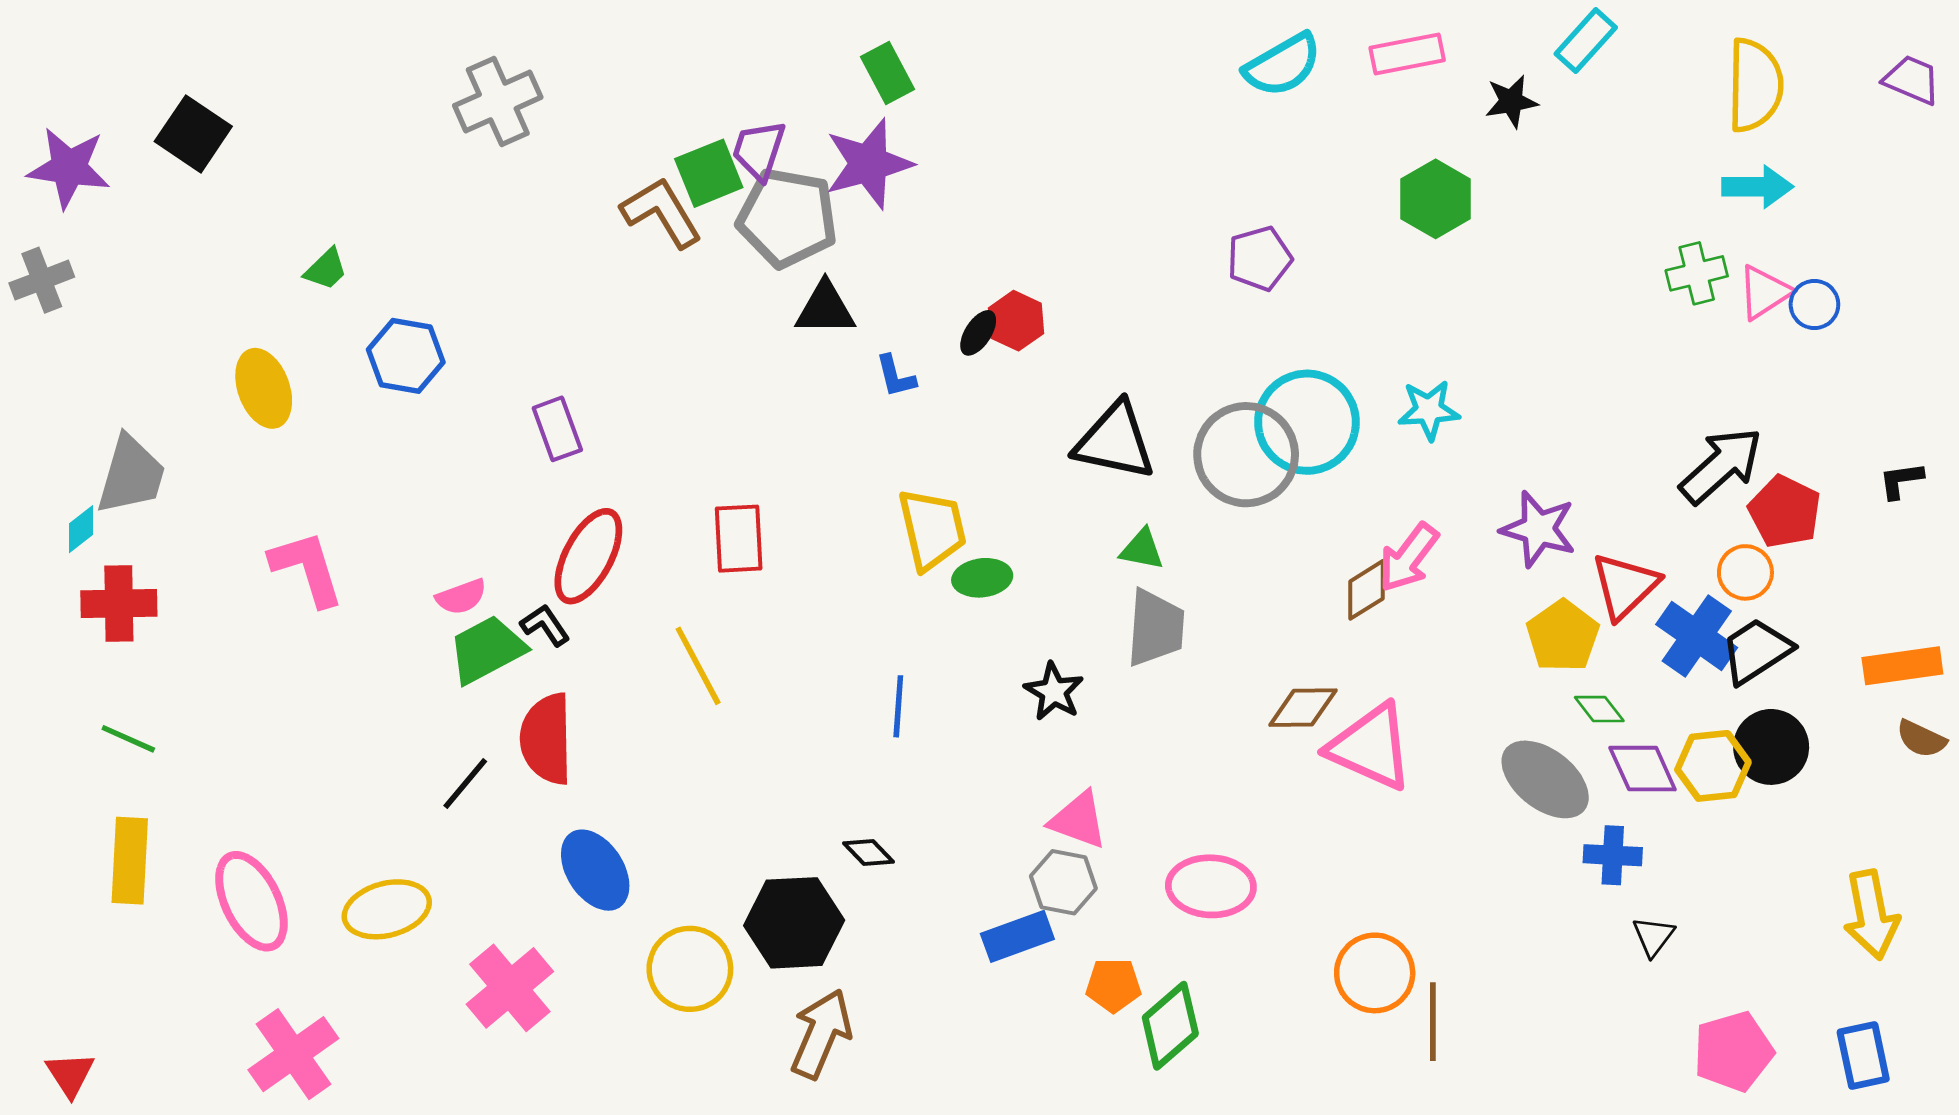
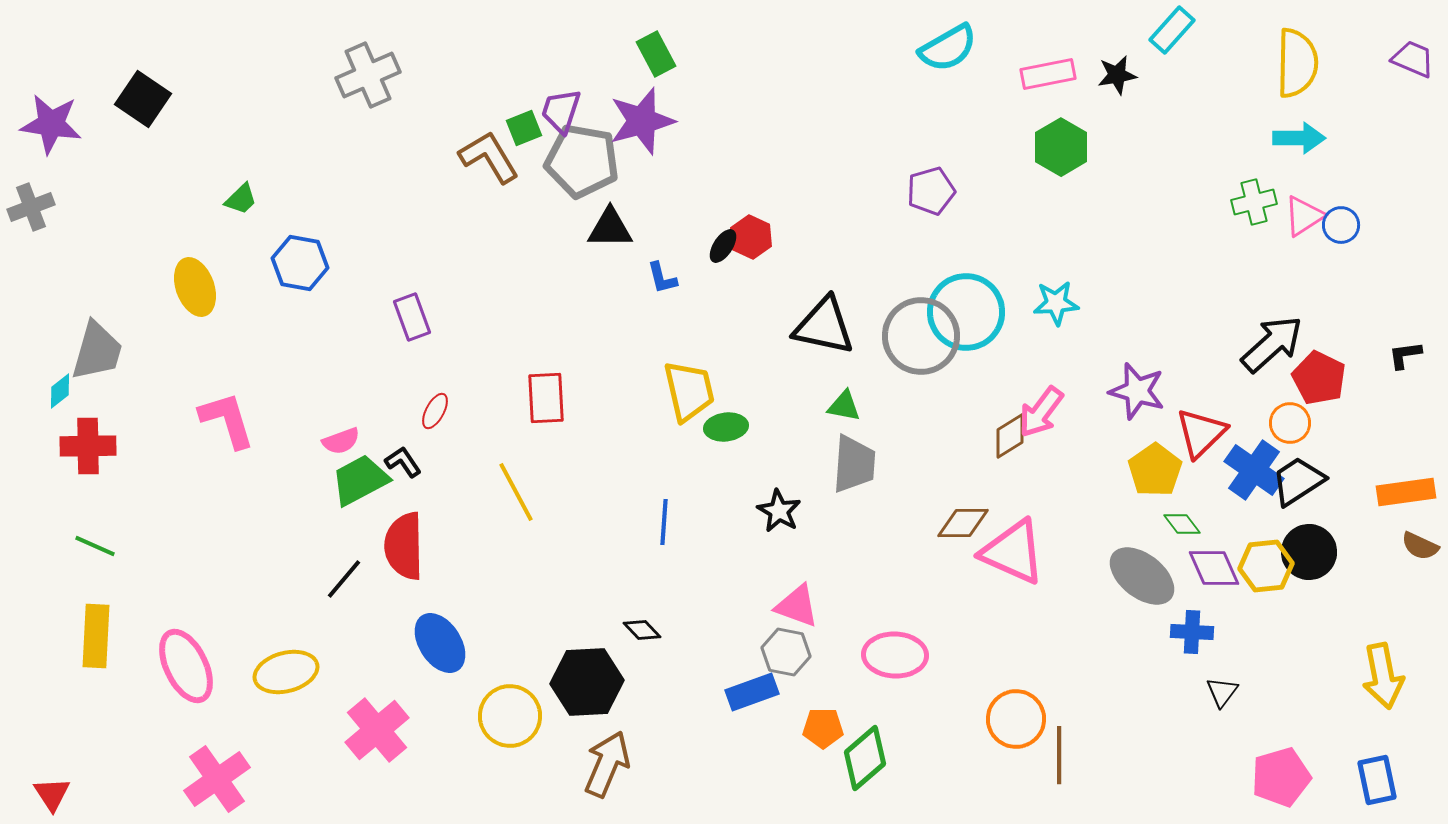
pink rectangle: (1407, 54) -> (1048, 74), moved
green square: (709, 173) -> (524, 128), size x0.7
red ellipse: (588, 556) -> (435, 411), size x0.5

